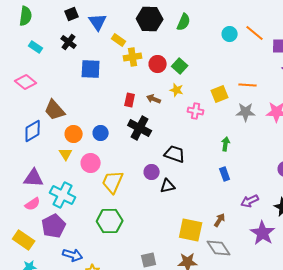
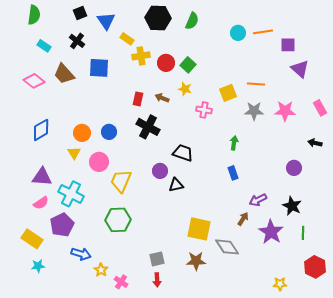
orange line: (255, 33) -> (263, 32), turned -48
brown trapezoid: (55, 110) -> (64, 74), moved
brown arrow: (220, 220) -> (243, 219), moved

